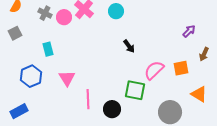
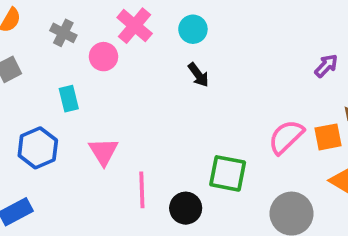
pink circle: (64, 17) -> (103, 57), moved
black arrow: (129, 46) -> (198, 75), moved
orange square: (181, 68) -> (328, 137), moved
pink semicircle: (154, 70) -> (286, 137), moved

